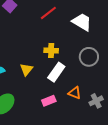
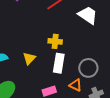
gray circle: (89, 57) -> (88, 68), moved
white rectangle: (56, 72) -> (59, 63), turned -30

